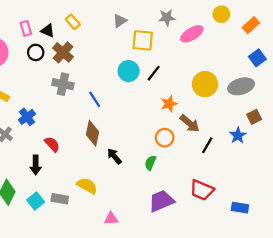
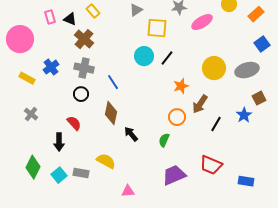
black circle: (36, 52) -> (81, 94), moved
blue cross: (27, 117) -> (51, 67), moved
brown arrow: (190, 123) -> (200, 104), turned 84

